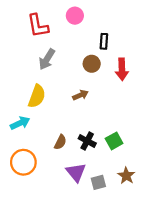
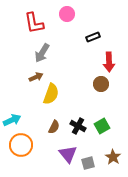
black rectangle: (104, 41) -> (93, 37), turned 64
brown circle: (92, 64) -> (101, 84), moved
brown arrow: (80, 95) -> (36, 77), moved
yellow semicircle: (37, 96) -> (51, 94), moved
cyan arrow: (20, 123) -> (12, 120), moved

